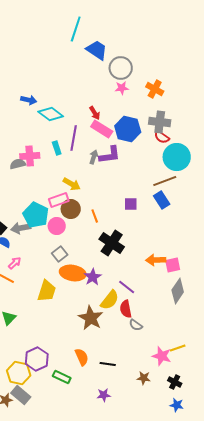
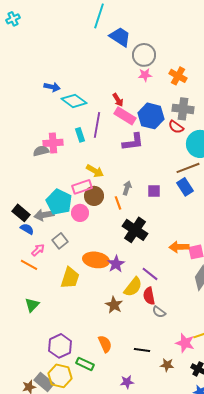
red semicircle: (162, 137) -> (176, 127), moved
gray arrow: (94, 157) -> (127, 188), moved
gray square: (60, 254) -> (60, 241), moved
brown star: (91, 318) -> (114, 305), size x0.7
black line: (108, 364) -> (142, 350), moved
yellow hexagon: (19, 373) -> (60, 376), moved

